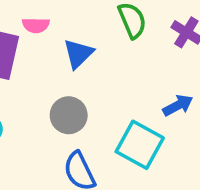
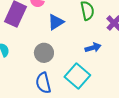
blue arrow: (178, 105) -> (93, 48), moved

